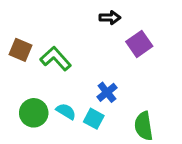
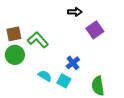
brown square: (21, 50) -> (14, 34), turned -35
green circle: (34, 113) -> (15, 55), moved

